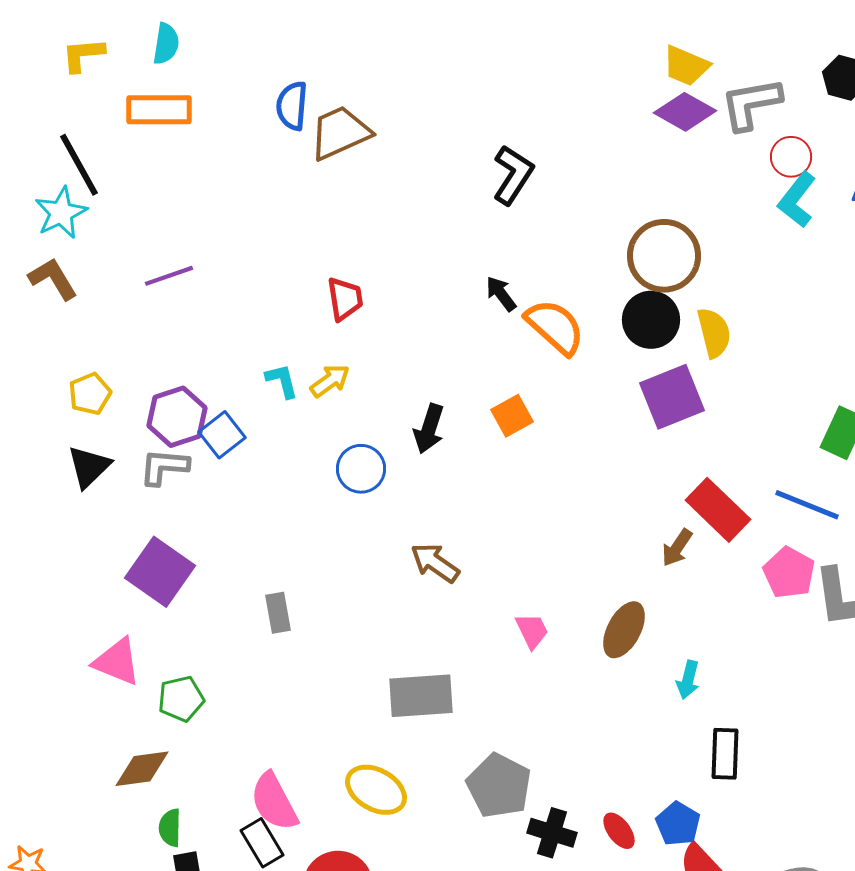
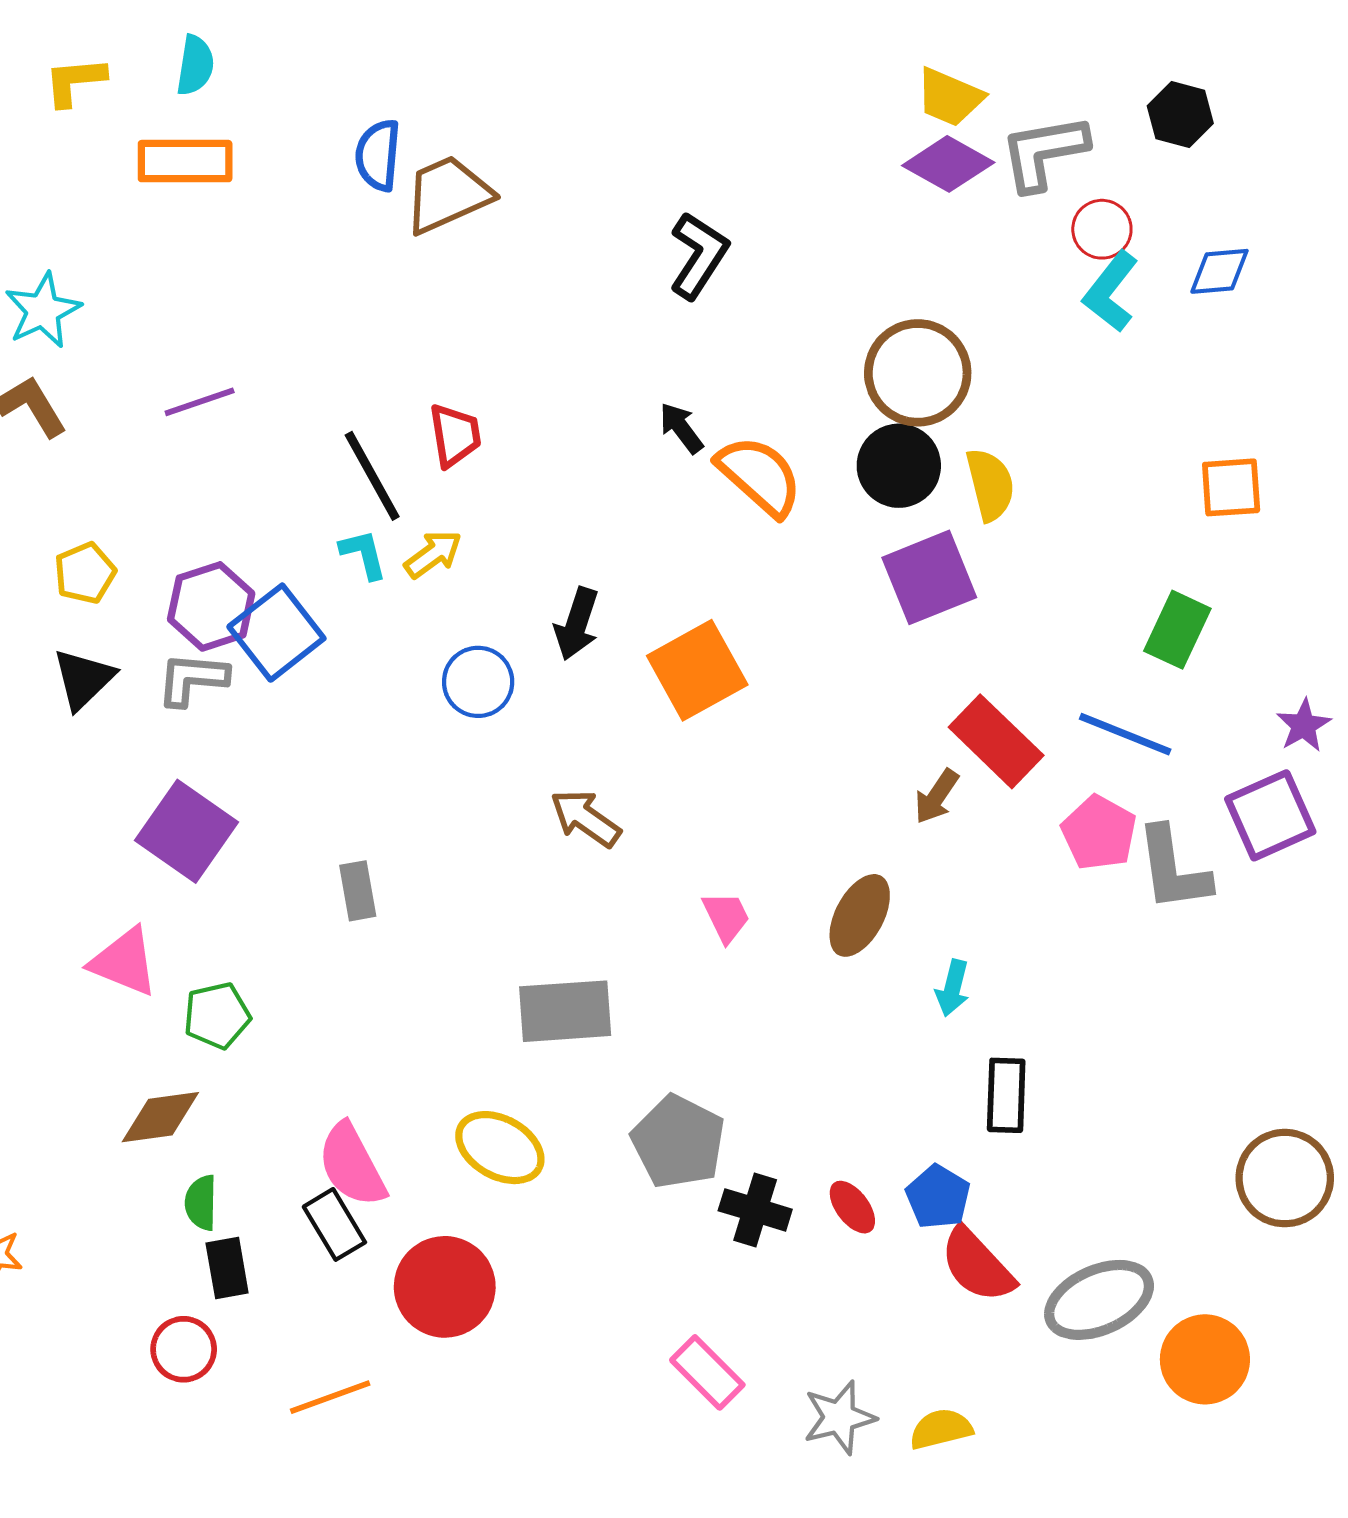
black line: (79, 165) -> (372, 476), moved
orange square: (512, 416) -> (697, 670), moved, size x1.6
blue square: (222, 435) -> (276, 633), size x1.4

